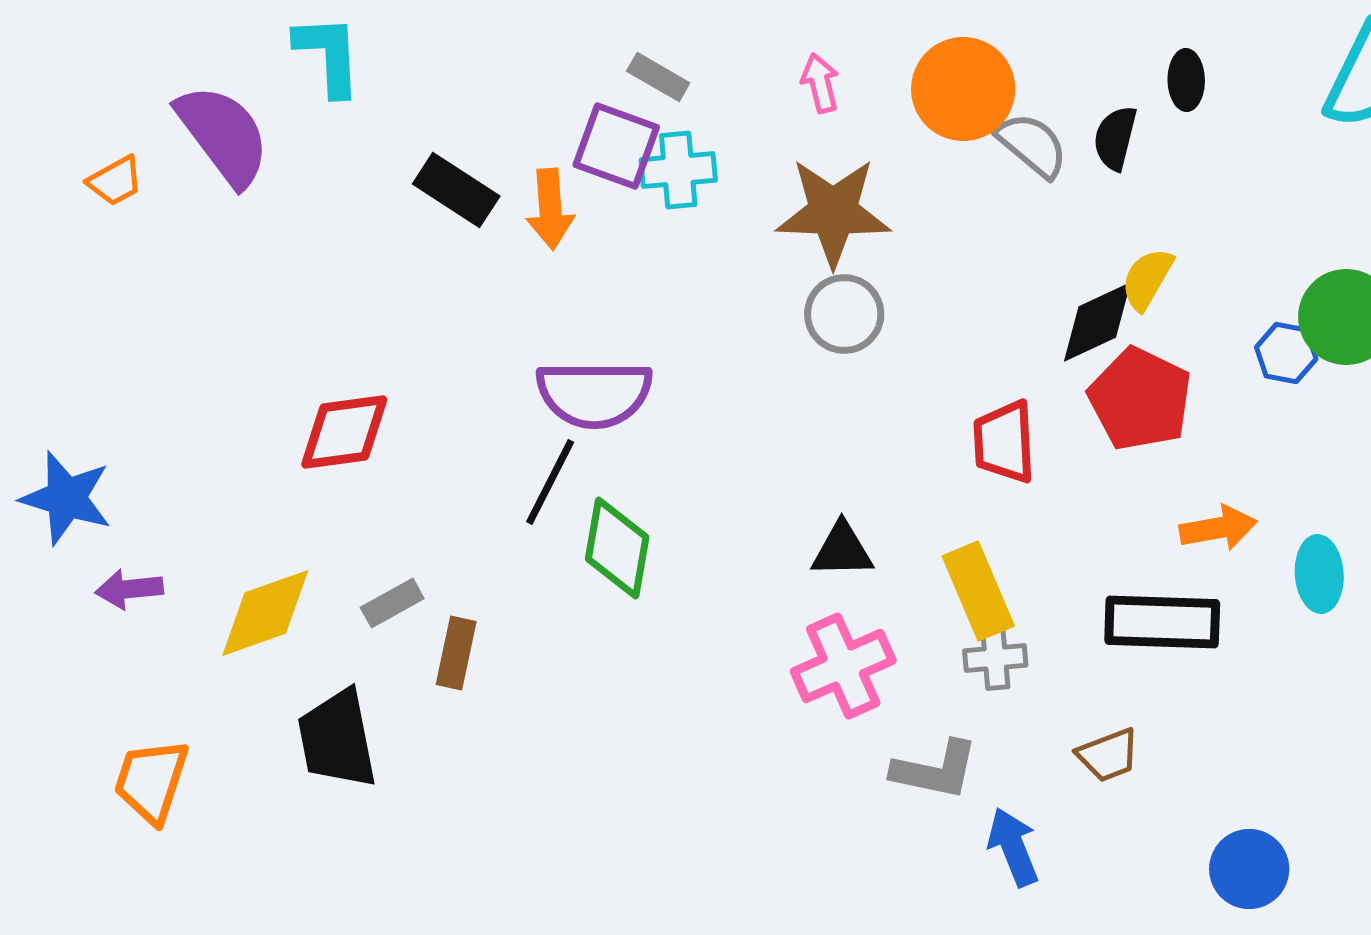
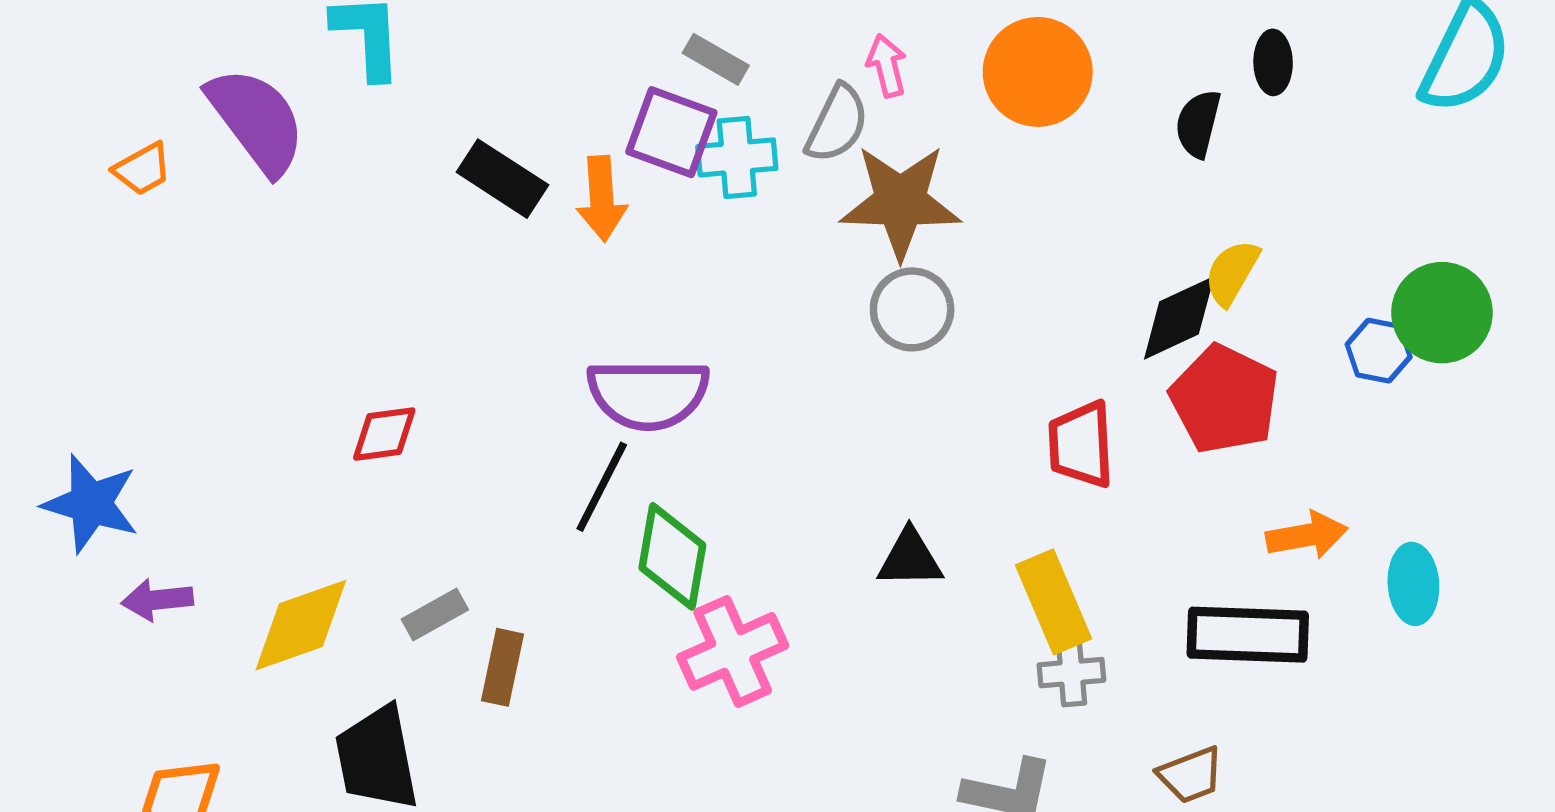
gray semicircle: (1032, 145) -> (837, 124), moved, turned 76
red diamond: (344, 432) -> (384, 434), size x0.7
pink cross: (843, 666) -> (733, 651), moved

